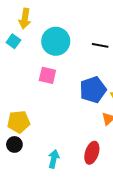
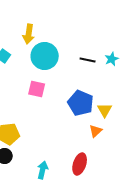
yellow arrow: (25, 19) -> (29, 34), moved
blue pentagon: (93, 90) -> (81, 103), turned -30

